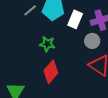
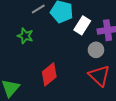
green star: (47, 44) -> (25, 36), moved

